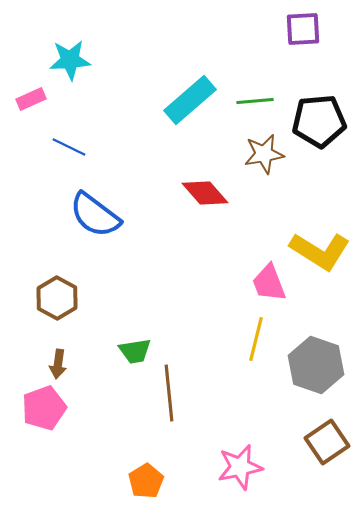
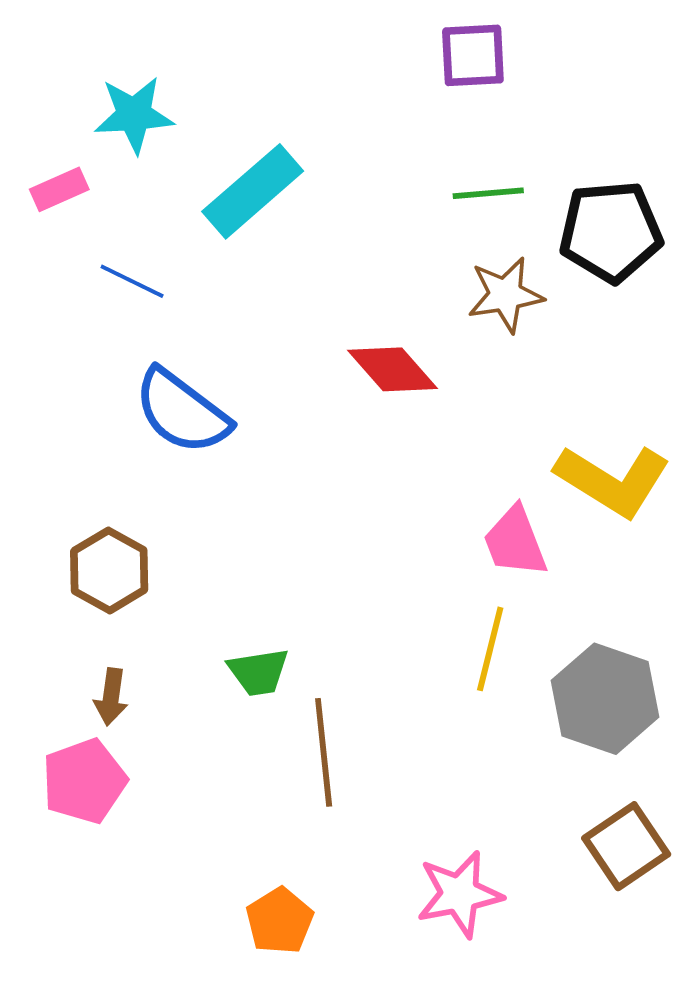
purple square: (303, 29) -> (473, 55), moved
cyan rectangle: (190, 100) -> (253, 191), moved

